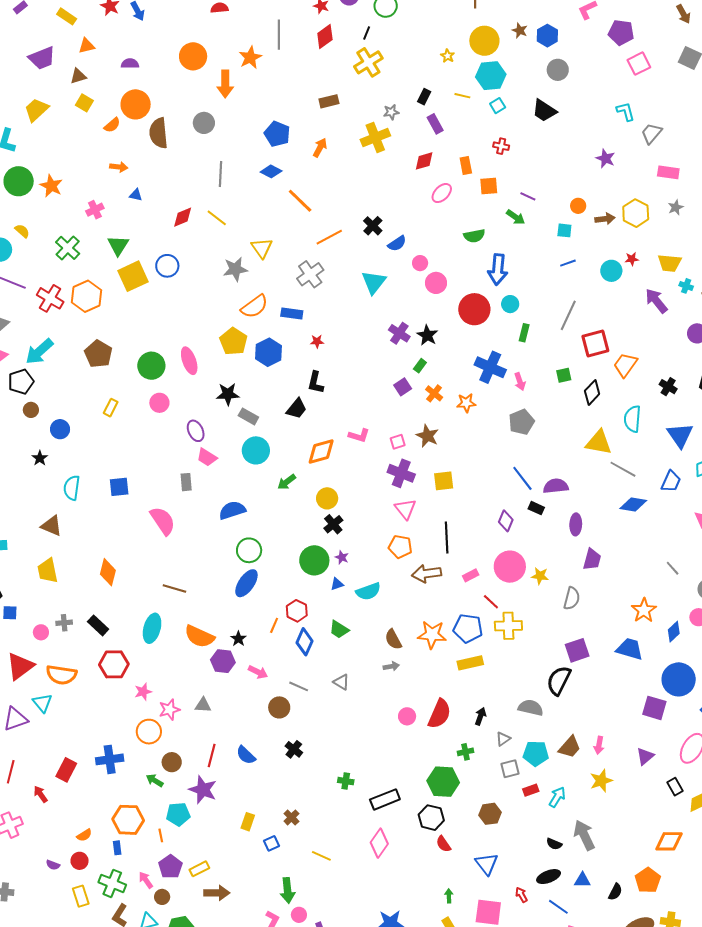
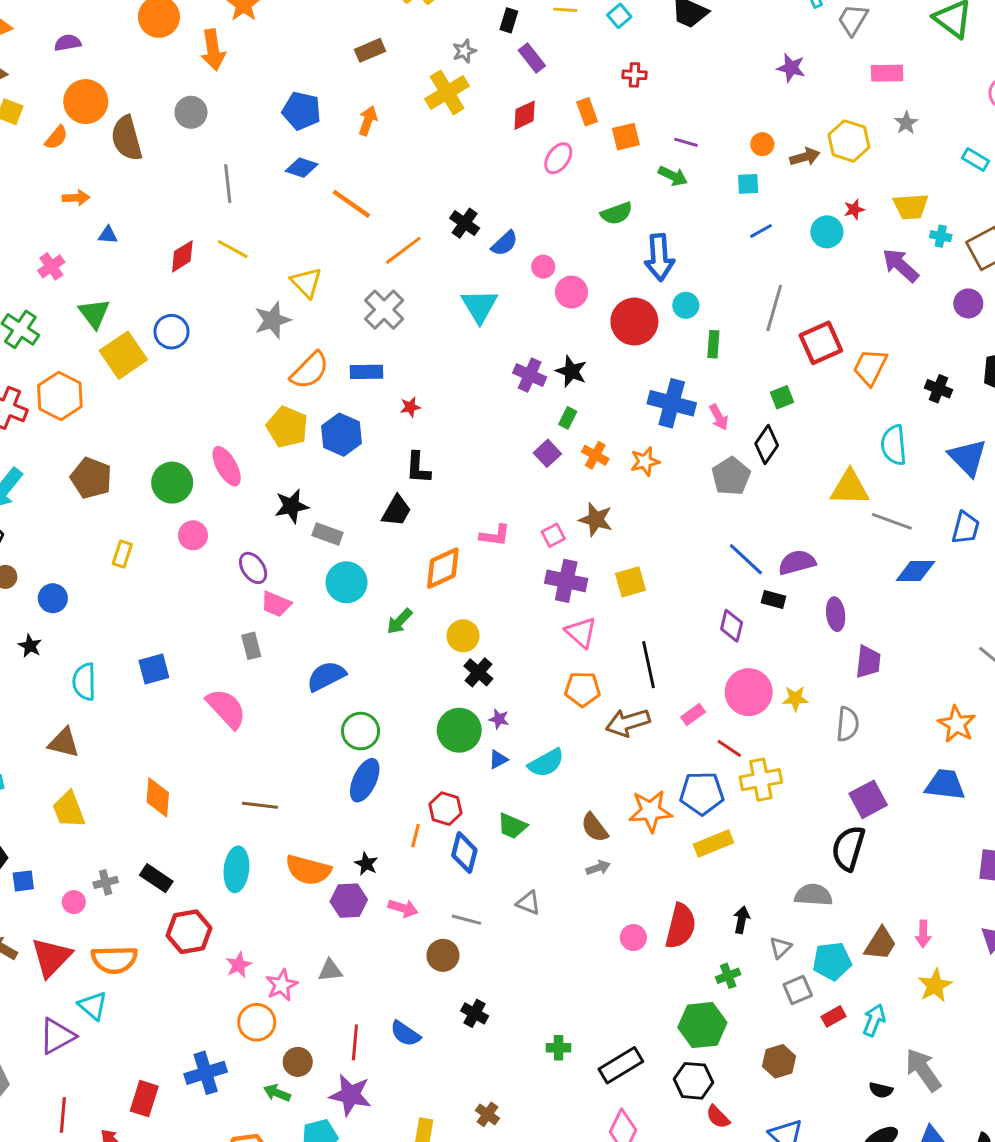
black diamond: (592, 392) -> (767, 444), moved

